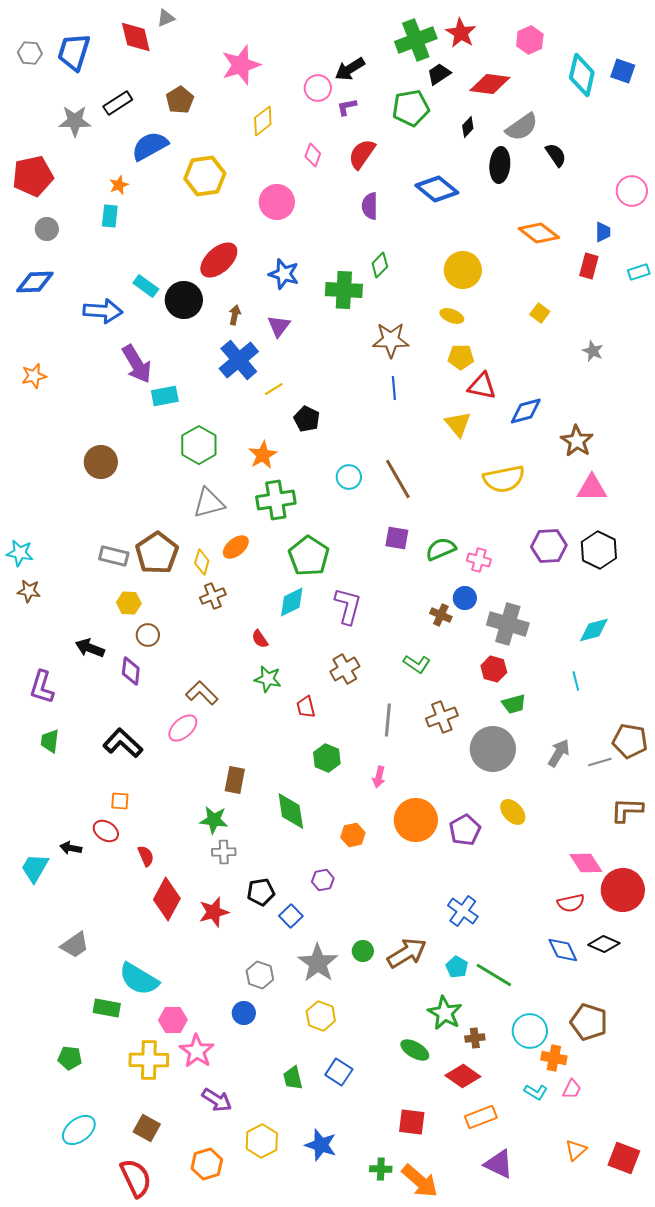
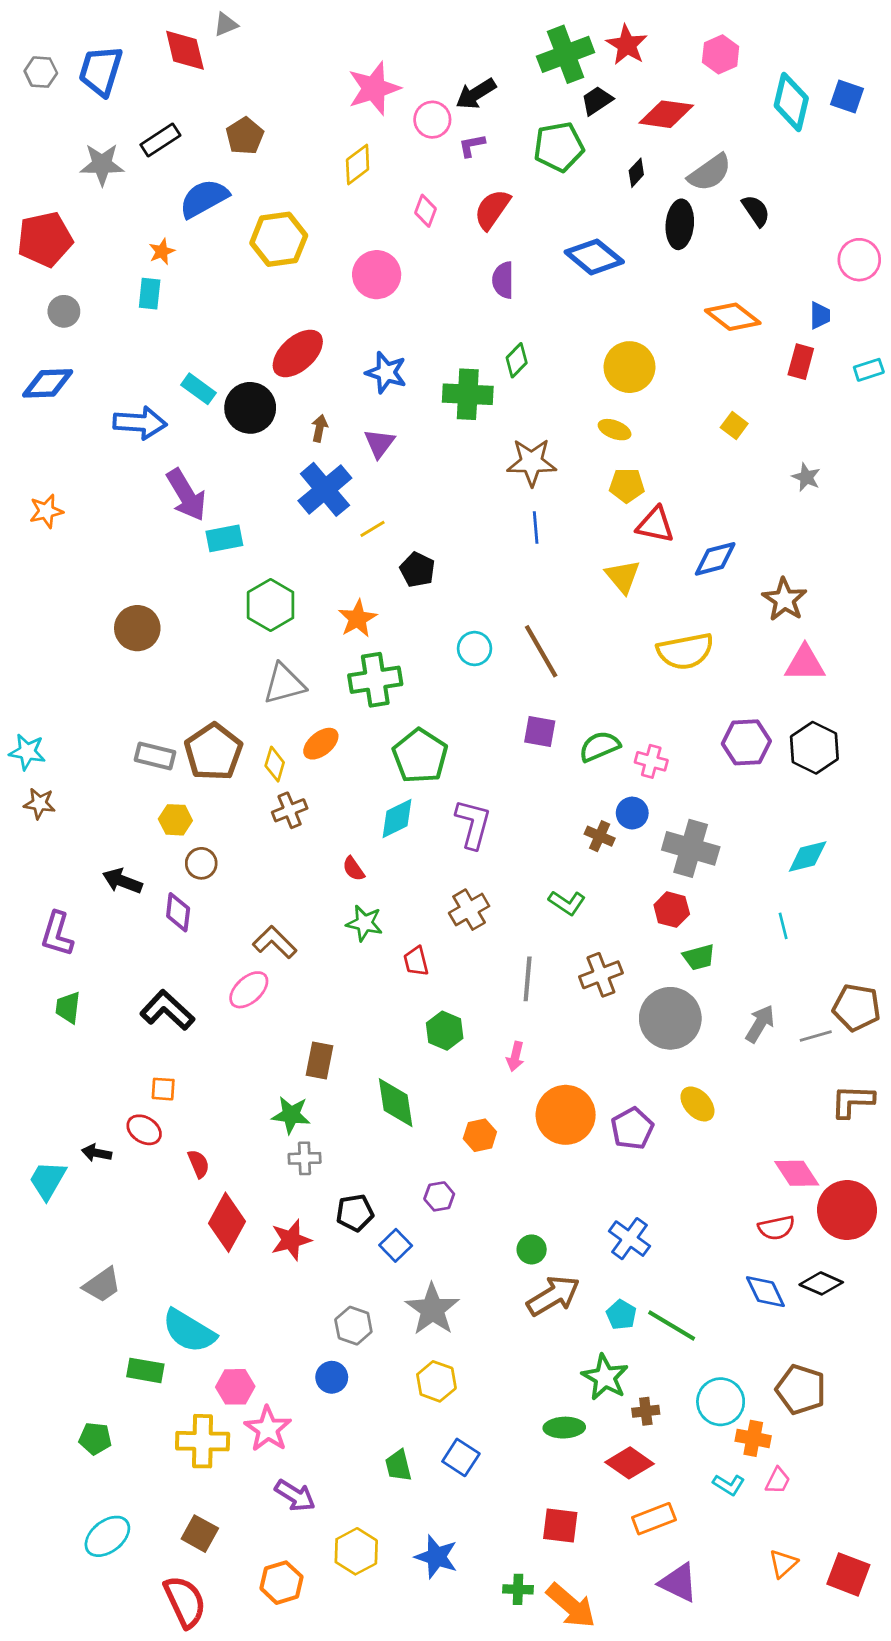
pink star: (241, 65) -> (374, 88), moved
green circle: (363, 951) -> (532, 1249), moved
green ellipse: (415, 1050) -> (564, 1428), turned -32

